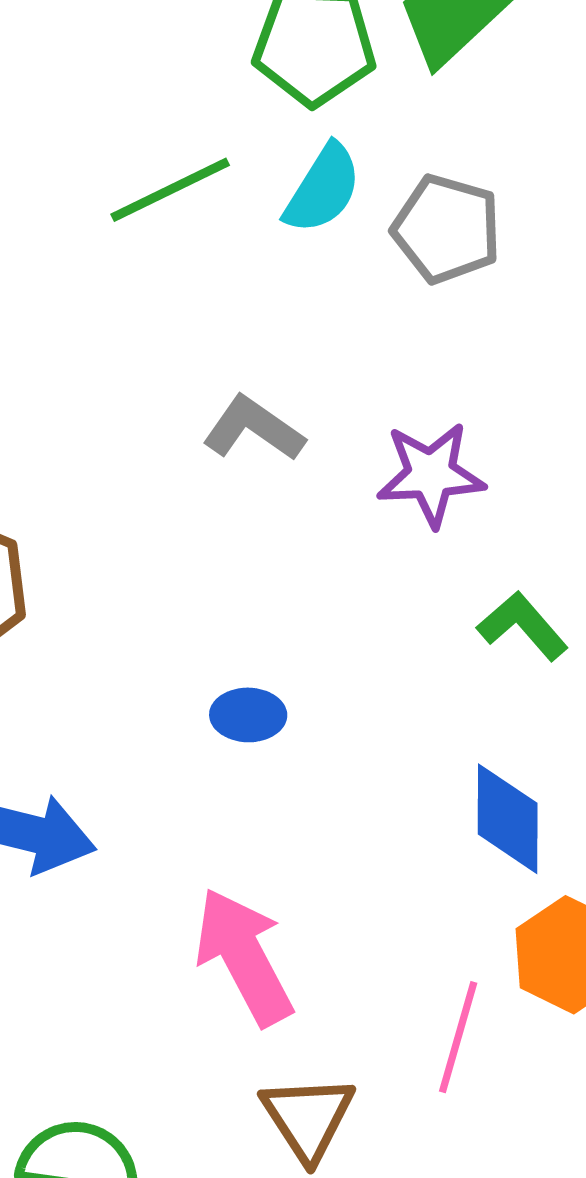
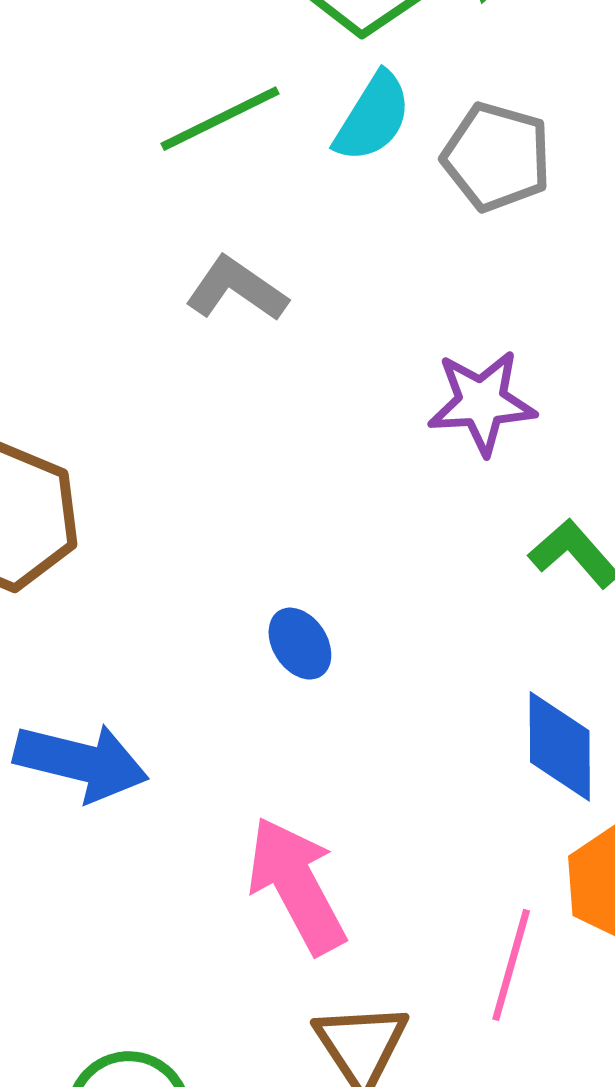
gray L-shape: (253, 429) -> (236, 289), moved
blue ellipse: (248, 715) -> (300, 644), turned 56

